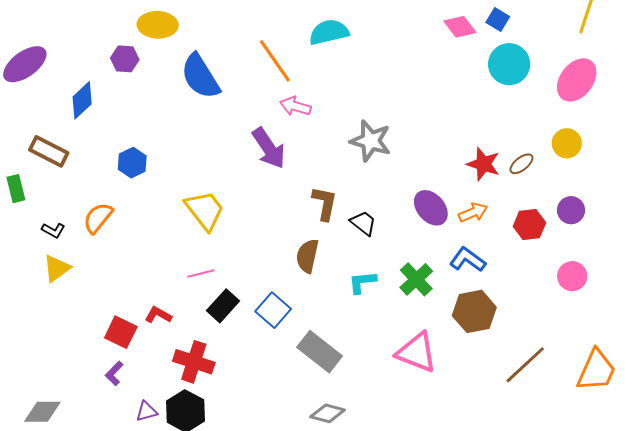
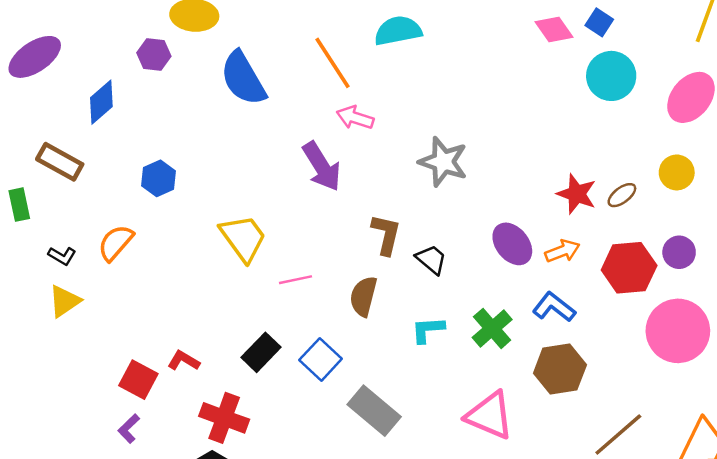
red hexagon: (529, 225) -> (629, 268), size x1.4
pink line: (201, 273) -> (296, 280), moved
pink circle: (572, 276) -> (678, 331), size x1.8

